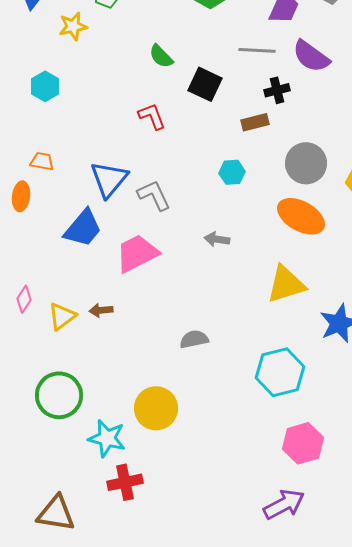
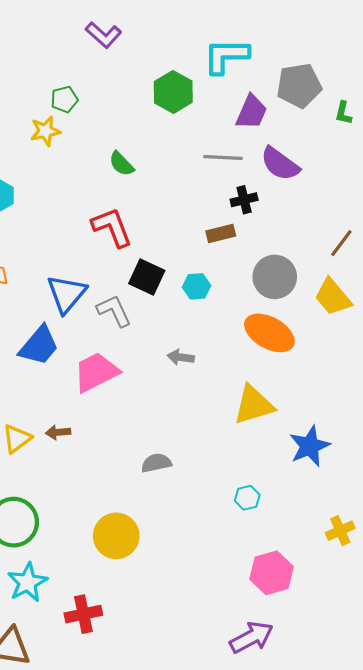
yellow star: (73, 26) -> (45, 131), moved
black square: (205, 84) -> (147, 277), moved
red L-shape: (152, 116) -> (112, 227), size x1.4
cyan hexagon: (280, 372) -> (247, 498), size x0.5
cyan star: (107, 438) -> (27, 582), moved, turned 30

